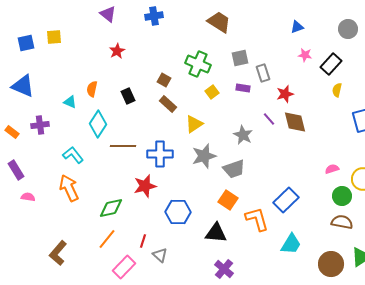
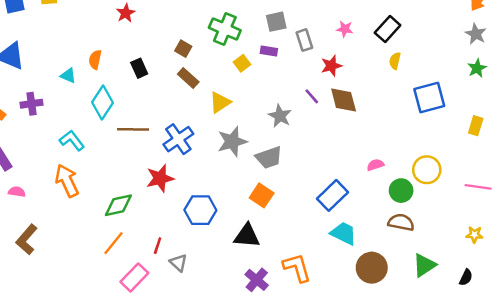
pink star: (305, 55) -> (345, 29), moved
purple rectangle: (243, 88) -> (269, 51), moved
blue cross: (160, 154) -> (178, 139), turned -35
pink semicircle: (332, 169) -> (375, 165), moved
orange L-shape: (257, 219) -> (297, 268), moved
cyan trapezoid: (291, 244) -> (344, 233), moved, turned -95
brown L-shape: (58, 253) -> (27, 239), moved
brown circle: (331, 264) -> (372, 268), moved

